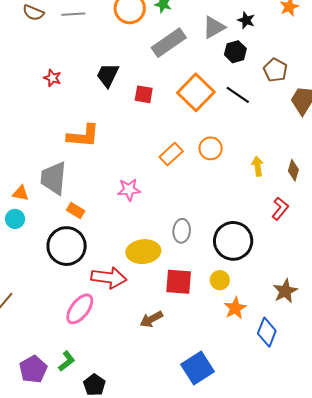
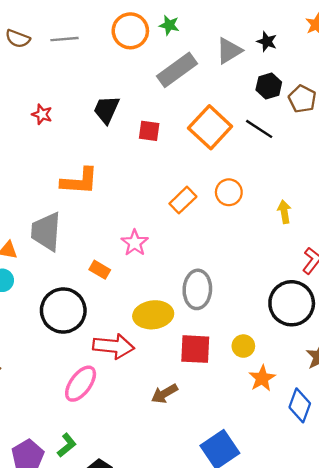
black hexagon: (235, 52) -> (269, 86), moved
pink star: (129, 190) -> (135, 243), turned -30
orange rectangle: (76, 210) -> (100, 270), moved
gray ellipse: (182, 231) -> (197, 289), size x1.4
black circle: (233, 241) -> (292, 303), moved

